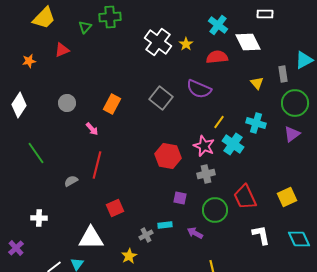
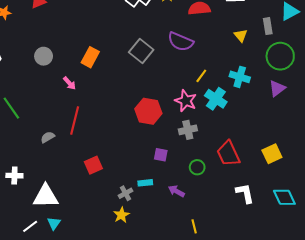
green circle: (215, 210) -> (197, 167), size x0.6
white triangle: (91, 238) -> (46, 196), moved
yellow star: (129, 256) -> (121, 215), moved

